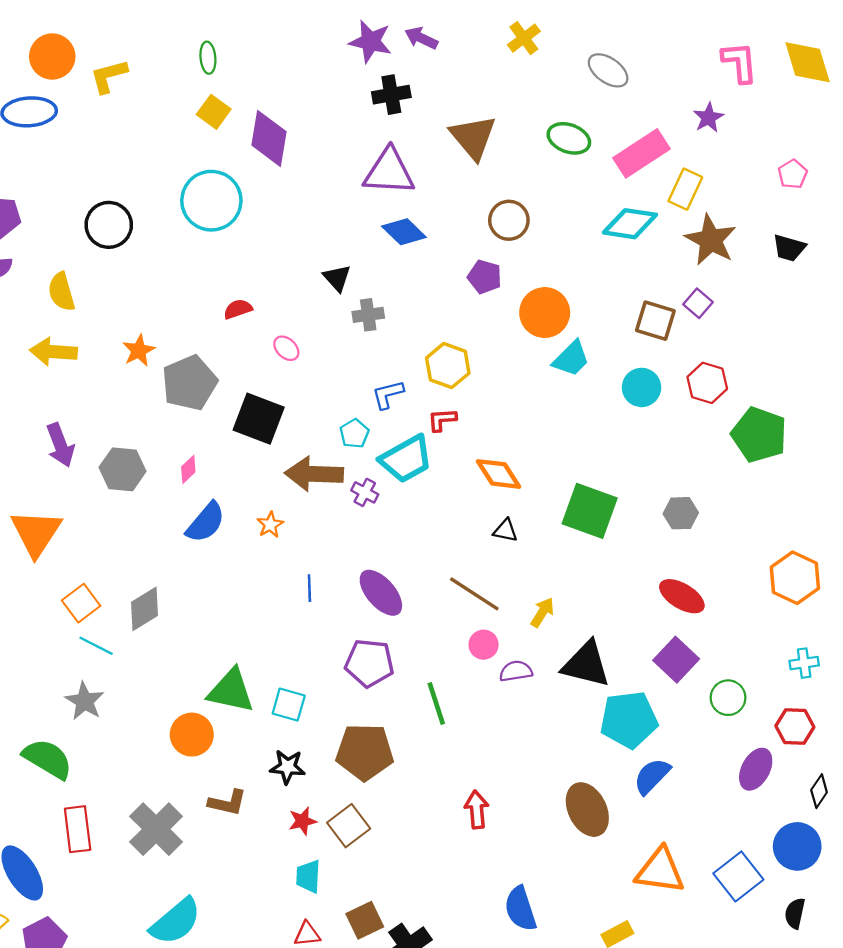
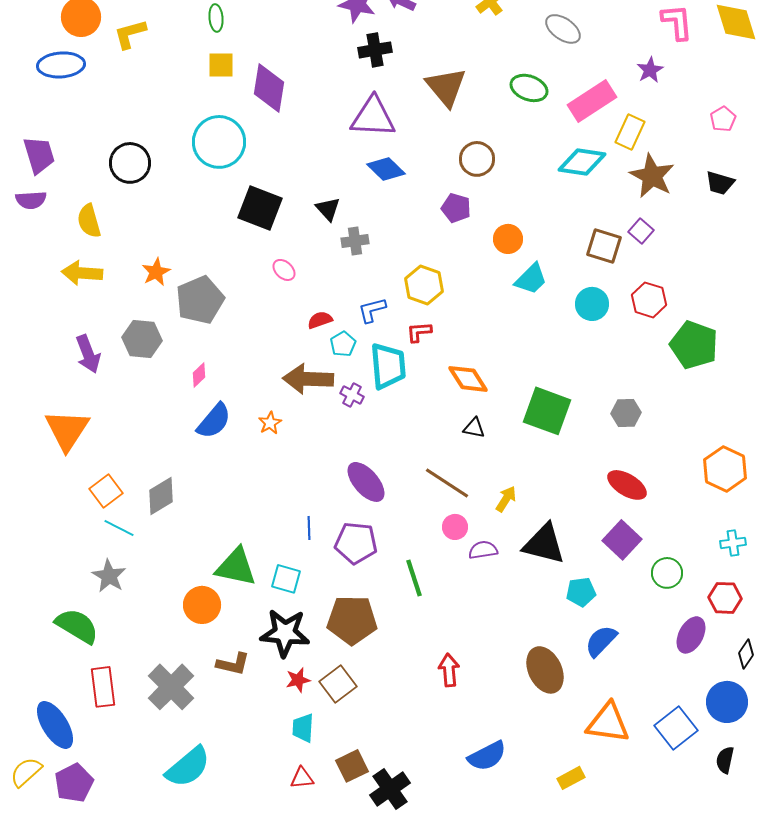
yellow square: (214, 112) -> (221, 65), turned -36
red semicircle: (238, 309) -> (320, 320), moved
orange circle: (545, 313) -> (508, 239), size x0.7
black square: (259, 419) -> (260, 208), moved
cyan trapezoid: (406, 459) -> (388, 366), turned -66
gray hexagon: (123, 469) -> (142, 339), moved
blue line: (309, 588) -> (309, 528), moved
cyan pentagon: (629, 720) -> (581, 592), size x0.6
black star: (287, 767) -> (285, 633), size x1.6
blue semicircle: (520, 909) -> (487, 756), turned -99

